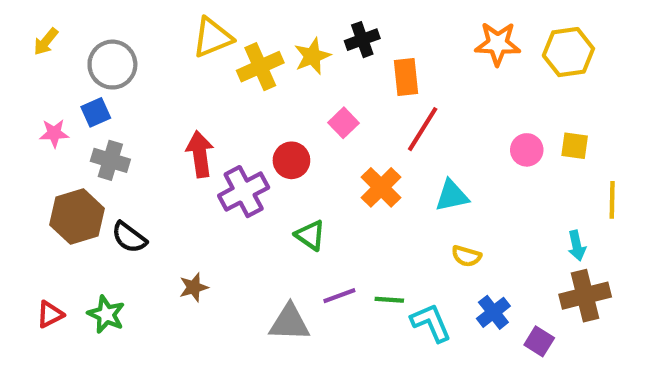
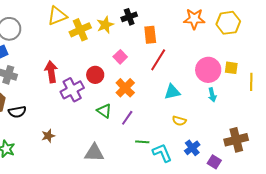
pink circle: (527, 150) -> (208, 70), size x1.6
orange cross: (381, 187) -> (125, 88), moved
yellow line: (612, 200) -> (251, 82), moved
black semicircle: (129, 237) -> (17, 112), turned -48
cyan arrow: (577, 246) -> (212, 95), moved
purple line: (339, 296) -> (127, 118), moved, turned -35

